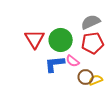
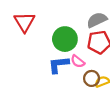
red triangle: (35, 39) -> (24, 22), moved

